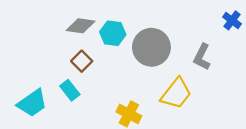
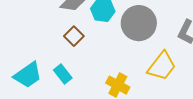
cyan rectangle: (70, 90) -> (63, 74), moved

